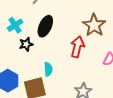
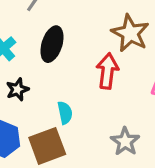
black star: (26, 44) -> (17, 89), moved

